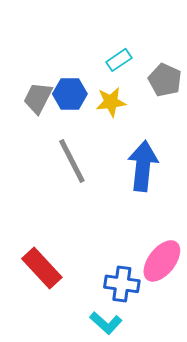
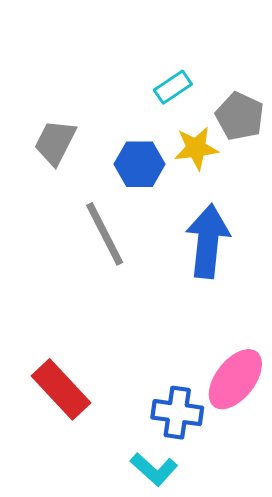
blue hexagon: (70, 94) -> (139, 164), moved
yellow star: (111, 102) -> (196, 148), moved

